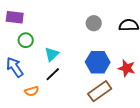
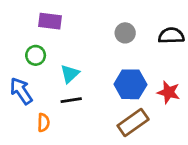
purple rectangle: (15, 17) -> (50, 21), moved
black line: (53, 74) -> (71, 100), turned 35
orange semicircle: (32, 91) -> (43, 123), turned -72

